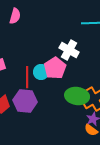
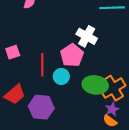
cyan circle: (41, 72) -> (61, 76), moved
purple hexagon: (25, 101) -> (41, 107), moved

